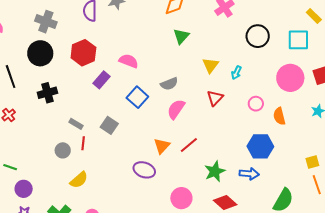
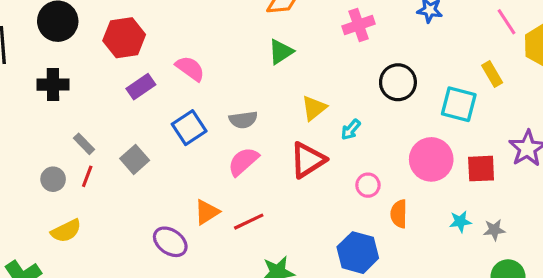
red triangle: (215, 98) -> (308, 160), size x1.4

